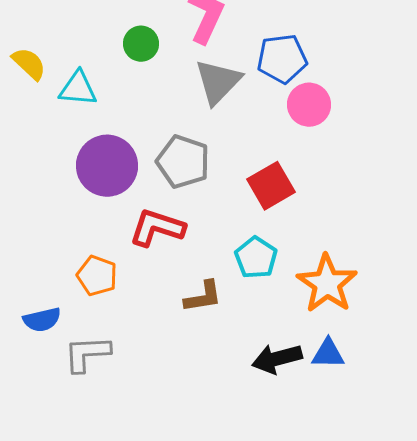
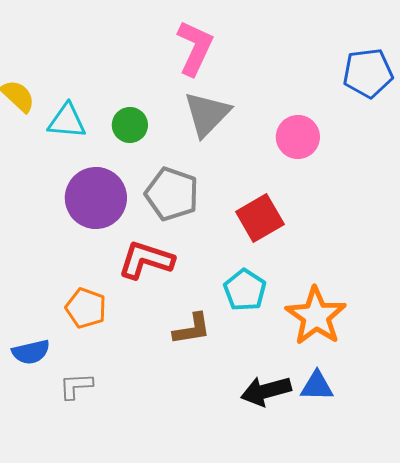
green circle: (141, 44) -> (130, 125), moved
blue pentagon: (282, 59) -> (368, 73), moved
gray L-shape: (87, 354) -> (76, 386), size x0.7

